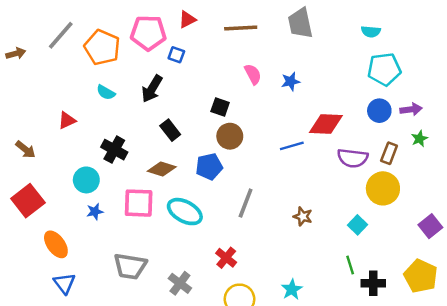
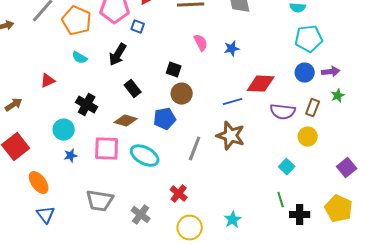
brown arrow: (26, 150) -> (14, 105), turned -72
yellow circle: (383, 188) -> (308, 137), size x0.7
brown star: (303, 216) -> (231, 136), moved, size x1.8

